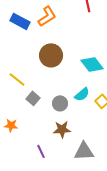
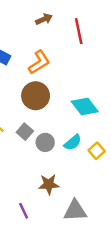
orange L-shape: (47, 16) -> (39, 62), moved
gray square: (33, 98) -> (25, 132), moved
gray circle: (60, 103) -> (45, 142), moved

